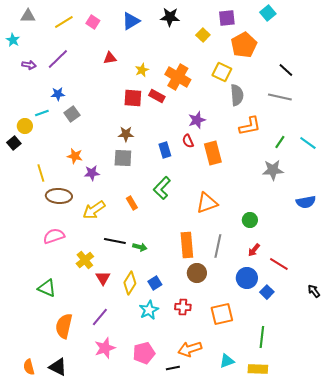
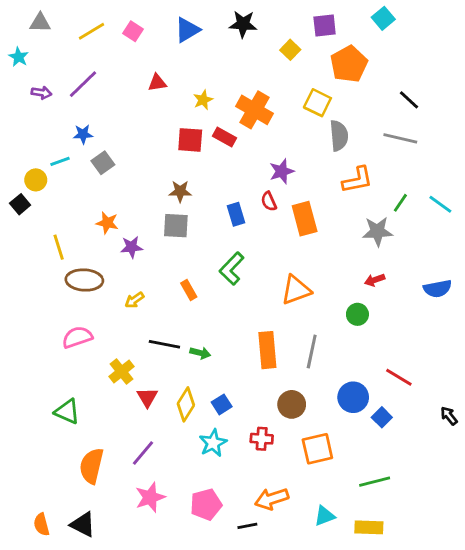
gray star: (273, 170) -> (377, 231), moved
yellow arrow: (94, 210) -> (134, 300), size x0.6
red arrow: (254, 250) -> (375, 280), moved, turned 32
brown circle: (197, 273) -> (292, 404), moved
green line: (262, 337) -> (375, 482), turned 70

